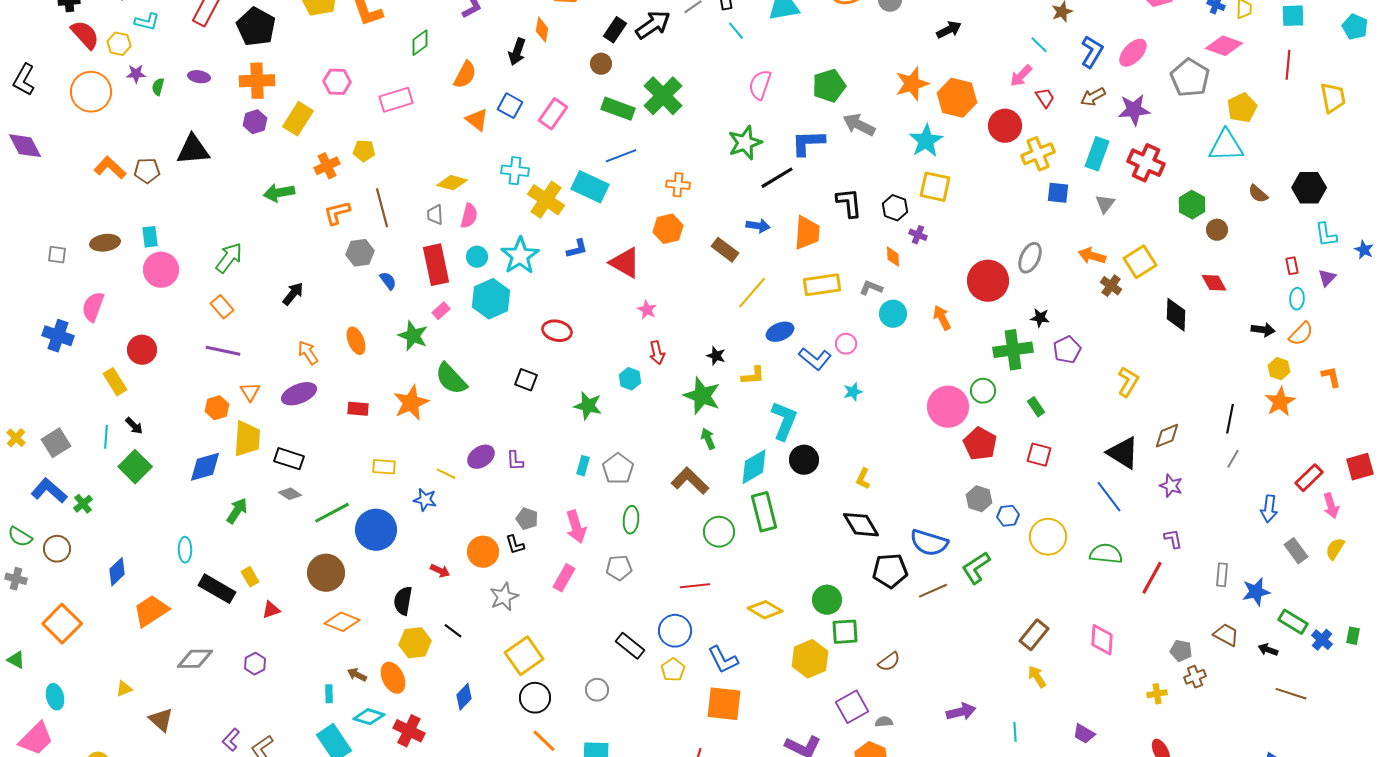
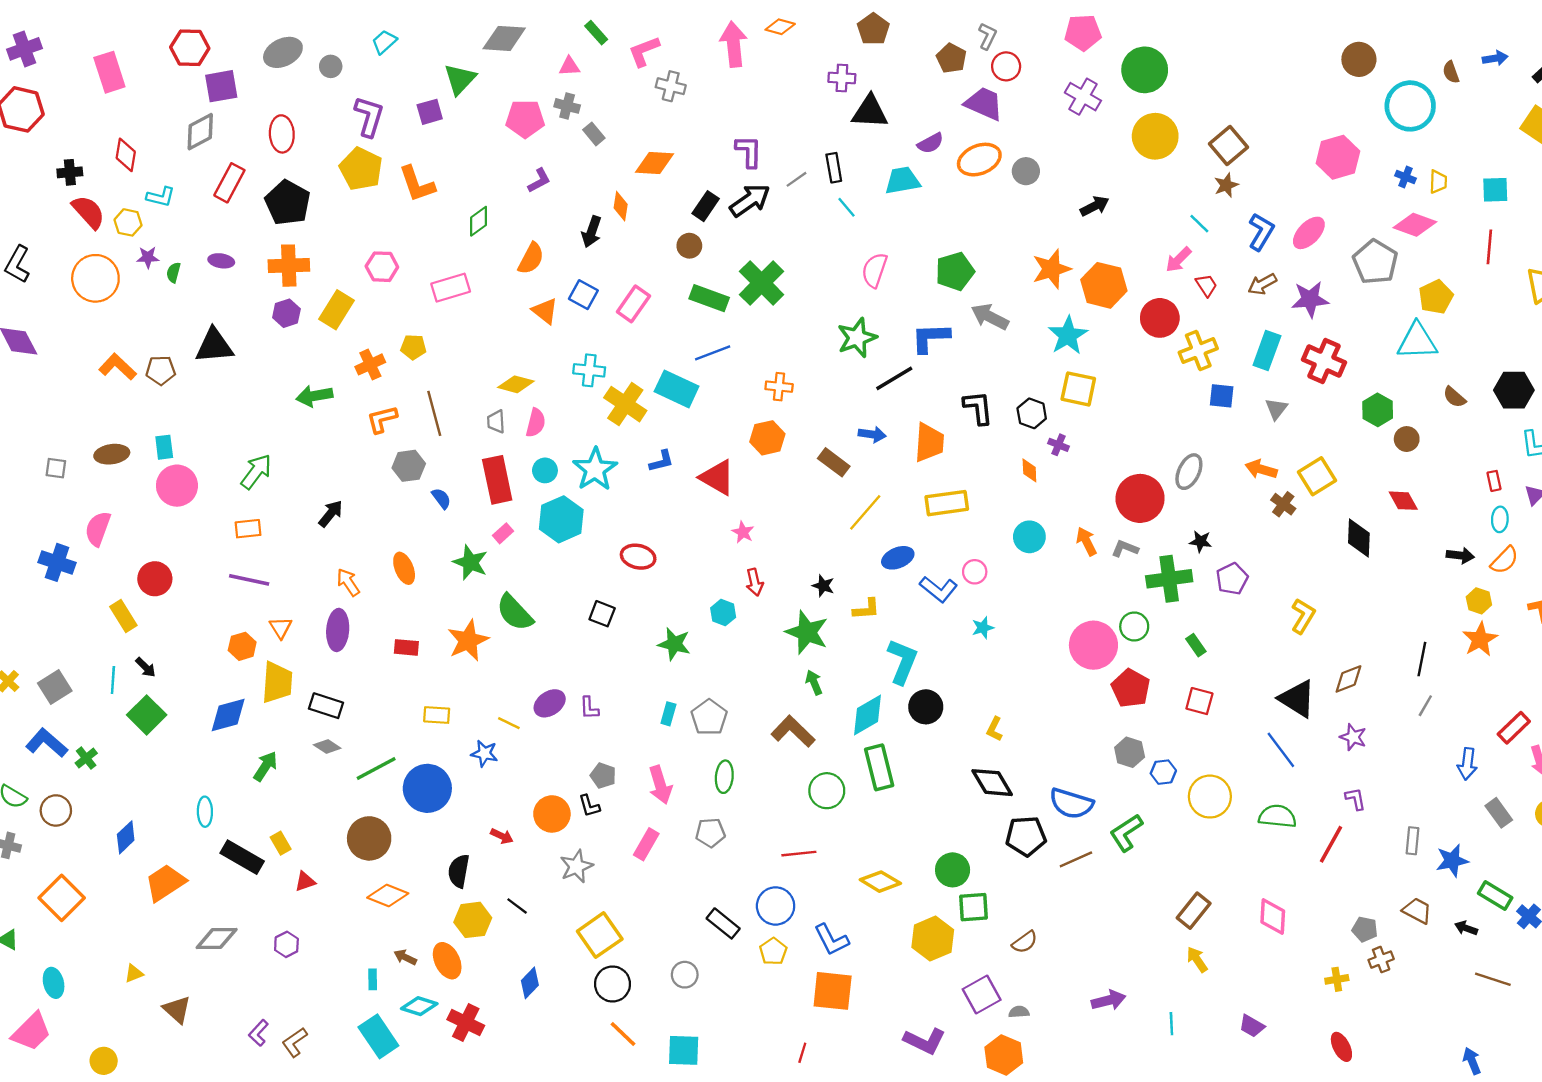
gray L-shape: (871, 288) -> (1125, 548), moved
orange rectangle: (222, 307) -> (248, 529), turned -55
purple ellipse: (299, 394) -> (338, 630), turned -64

